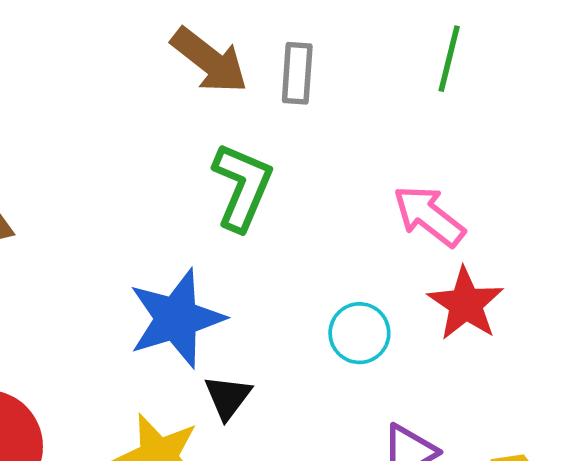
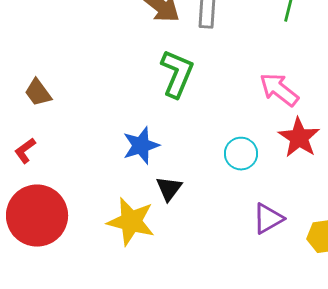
blue star: (176, 318) -> (141, 146), size x0.7

